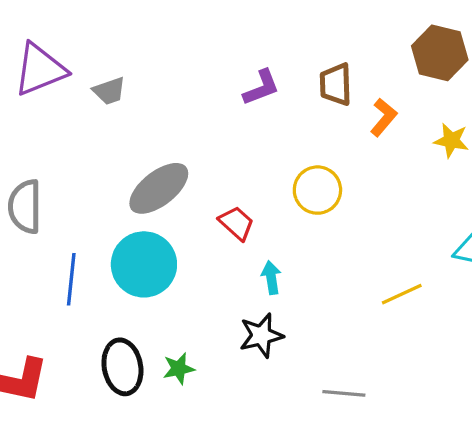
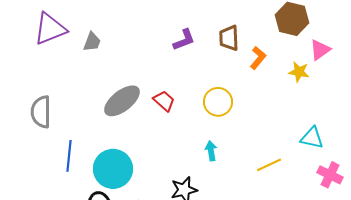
gray trapezoid: (109, 91) -> (92, 42), turned -50
red trapezoid: (236, 223) -> (164, 101), moved
cyan circle: (144, 264) -> (113, 169), moved
cyan arrow: (271, 278) -> (211, 151), moved

